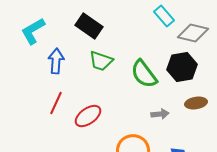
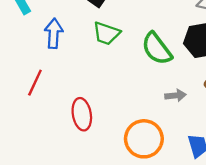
red line: (56, 103) -> (35, 83), moved
red ellipse: (88, 116) -> (82, 114), moved, turned -64

